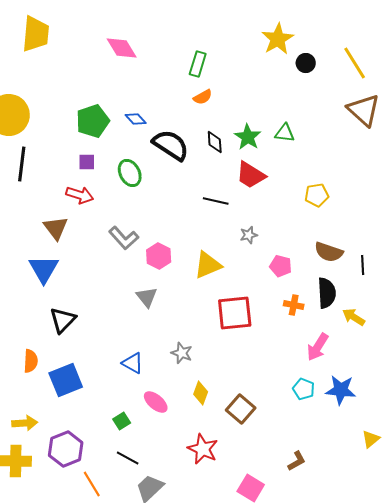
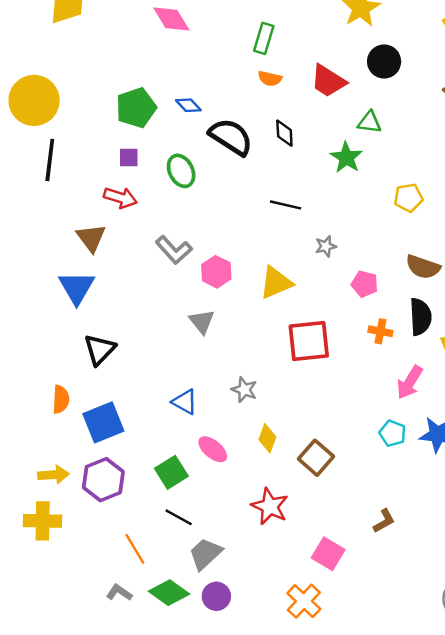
black circle: (306, 63) -> (384, 62), moved, size x1.4
orange semicircle: (203, 97) -> (270, 79), turned 42
green star: (248, 137) -> (346, 158), moved
red trapezoid: (251, 175) -> (328, 81), moved
green square: (122, 421) -> (171, 472), size x1.5
purple hexagon: (66, 449) -> (103, 480), moved

